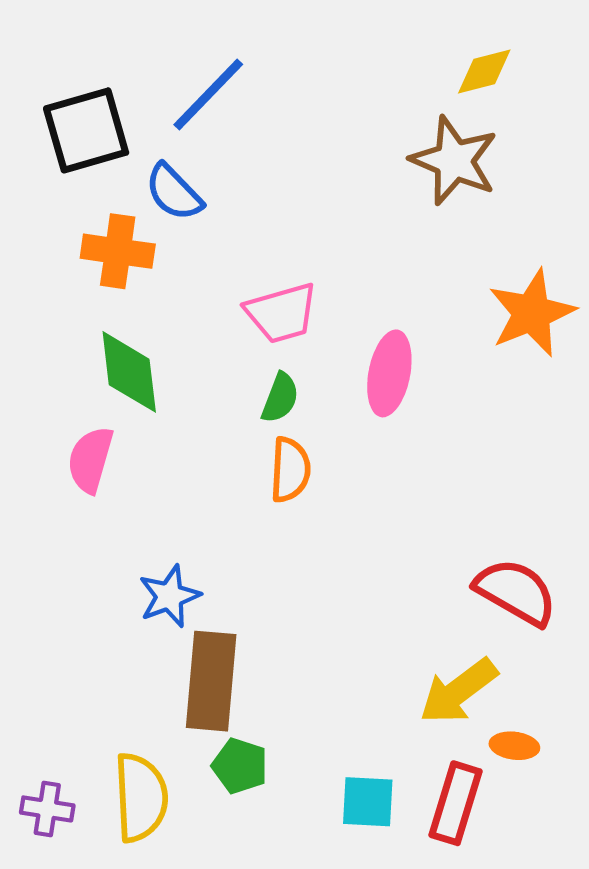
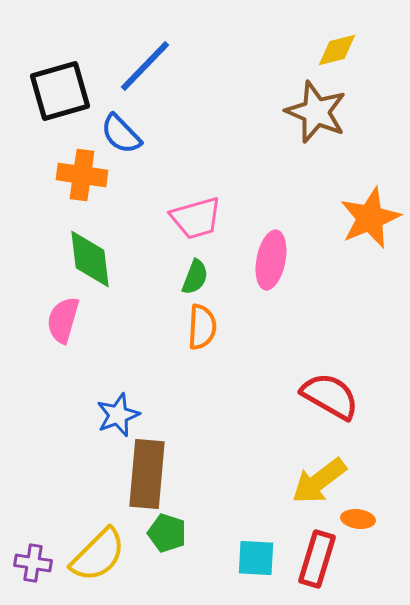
red semicircle: (516, 592) -> (330, 396), moved
yellow semicircle: (141, 797) -> (98, 555), turned 48

